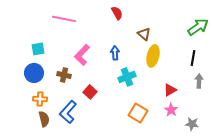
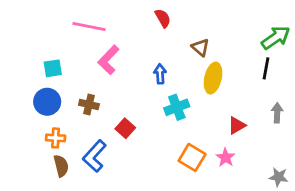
pink L-shape: (82, 55) -> (108, 60), moved
black line: (193, 58) -> (266, 68), moved
pink star: (171, 110) -> (226, 157), moved
gray star: (192, 124) -> (278, 177), moved

